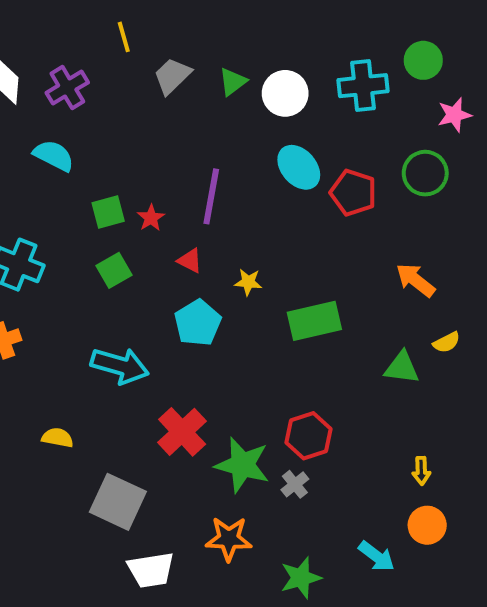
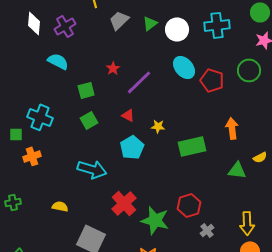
green circle: (423, 60) -> (260, 12), moved
purple line: (211, 196) -> (139, 82), turned 36
red star: (151, 218) -> (113, 68), moved
orange arrow: (415, 280) -> (232, 128), moved, turned 45
yellow arrow: (421, 471) -> (247, 223), size x1.6
gray cross: (295, 484) -> (207, 230), moved

